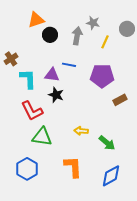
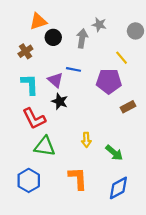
yellow line: (105, 42) -> (122, 58), moved, turned -64
brown cross: (11, 59) -> (25, 51), moved
purple triangle: (52, 75) -> (55, 80), turned 35
yellow arrow: (81, 131) -> (86, 140), turned -96

